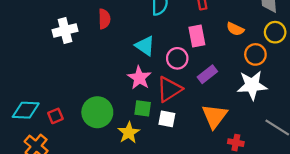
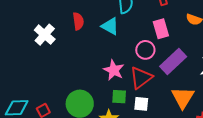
white cross: (65, 30) -> (45, 35), turned -30
cyan triangle: (145, 46) -> (110, 26), moved
purple rectangle: (207, 74) -> (173, 62), size x1.5

